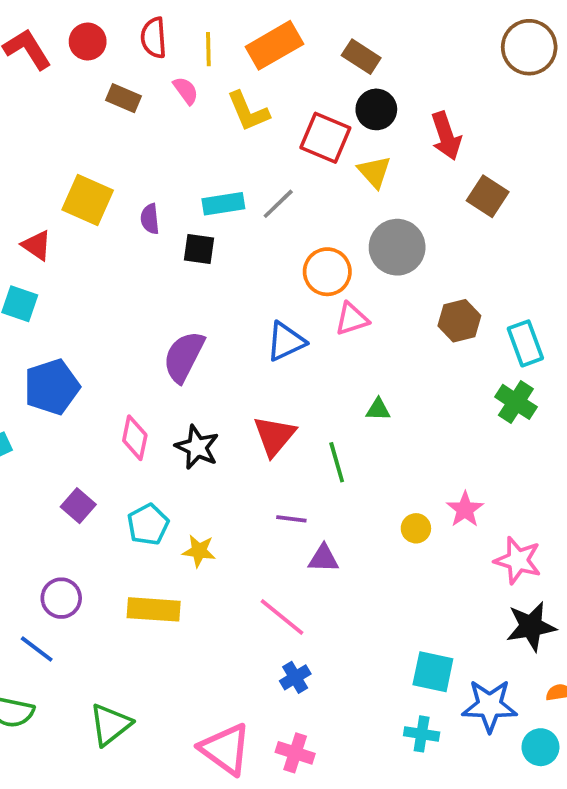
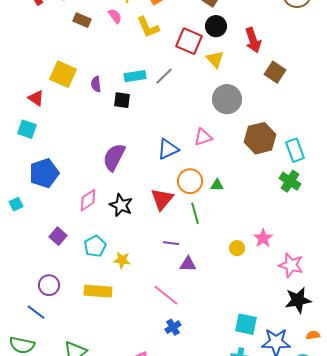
orange circle: (327, 272) -> (190, 181), moved
brown hexagon: (459, 321) -> (260, 138), size x1.4
pink diamond: (135, 438) -> (88, 200), turned 45

